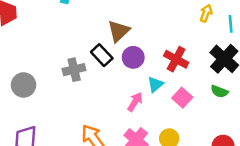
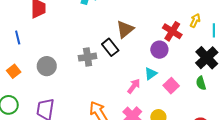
purple circle: (133, 57) -> (159, 50), moved
red cross: (176, 59) -> (172, 31), moved
green semicircle: (219, 91) -> (201, 83), turned 48

